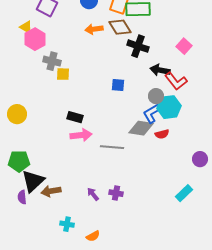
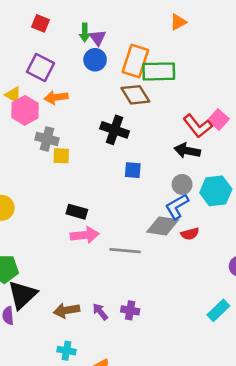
orange arrow: (94, 29) -> (56, 97), moved
black cross: (138, 46) -> (115, 130), moved
red L-shape: (176, 81) -> (198, 126), moved
cyan hexagon: (169, 107) -> (216, 191), moved
brown arrow: (51, 191) -> (66, 310), moved

